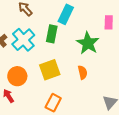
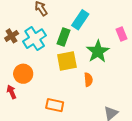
pink rectangle: (109, 22) -> (121, 34), turned -32
yellow square: (50, 70) -> (67, 61), moved
orange rectangle: (53, 103) -> (55, 105), turned 66

